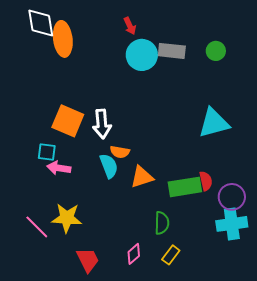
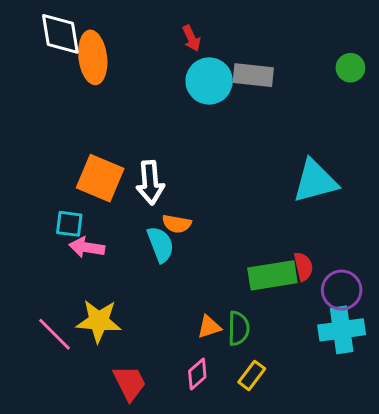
green circle: (216, 51) -> (350, 68), moved
orange triangle: (142, 177) -> (209, 327), moved, size x0.7

